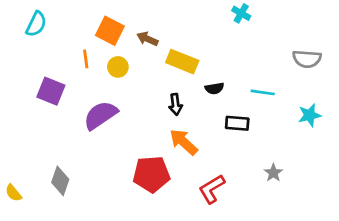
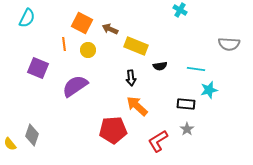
cyan star: (310, 115) -> (209, 90), moved
black rectangle: (237, 123) -> (186, 104), moved
gray star: (273, 173) -> (187, 129), moved
gray diamond: (60, 181) -> (32, 135), moved

